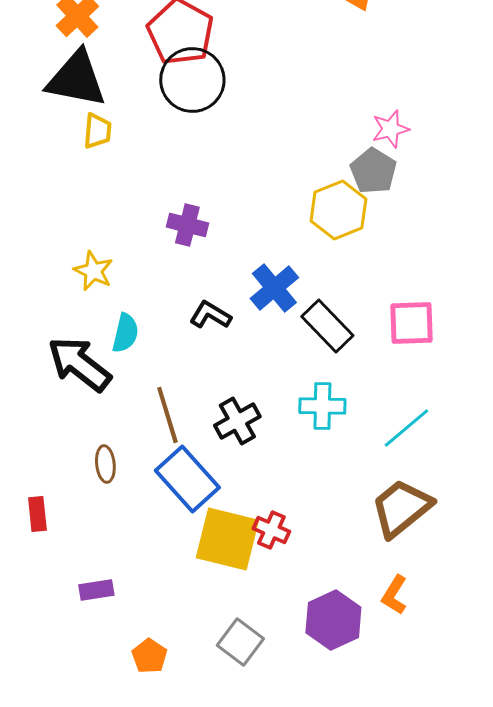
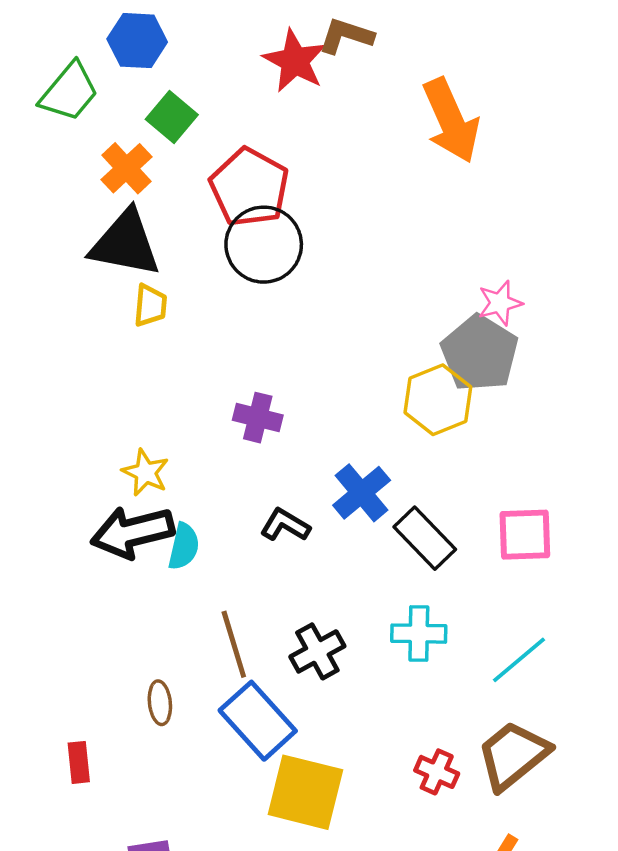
gray pentagon: (373, 171) -> (480, 353), size x1.4
black arrow: (79, 364) -> (132, 532), moved, turned -52
red cross: (271, 530) -> (437, 772), moved

